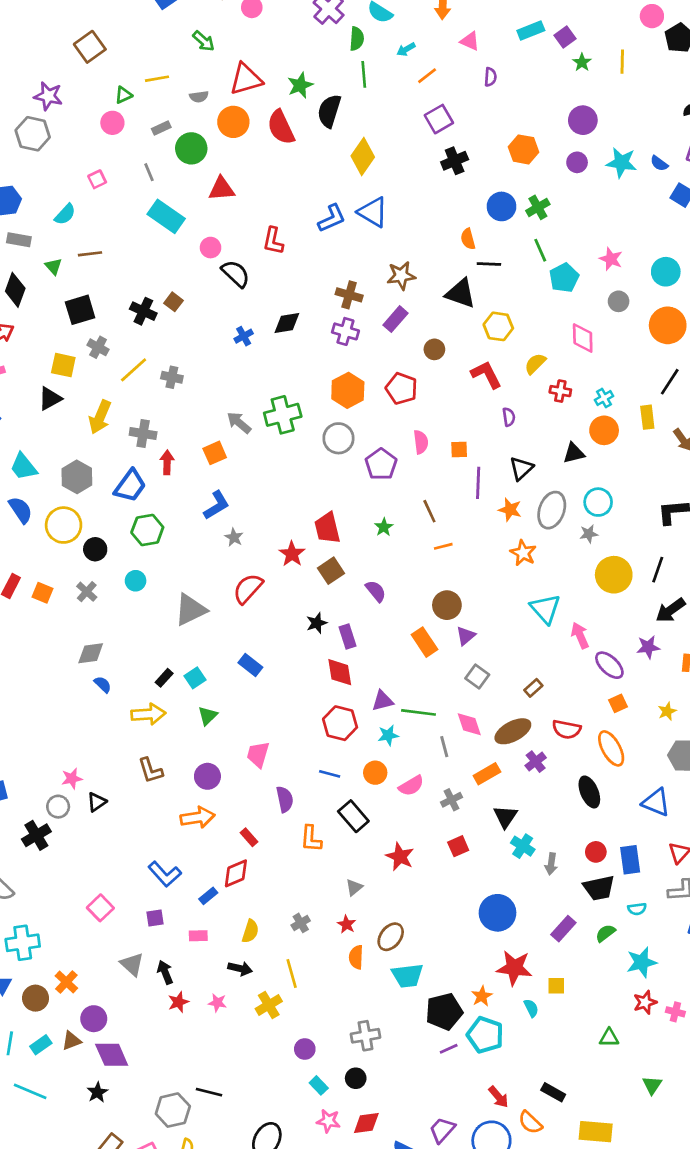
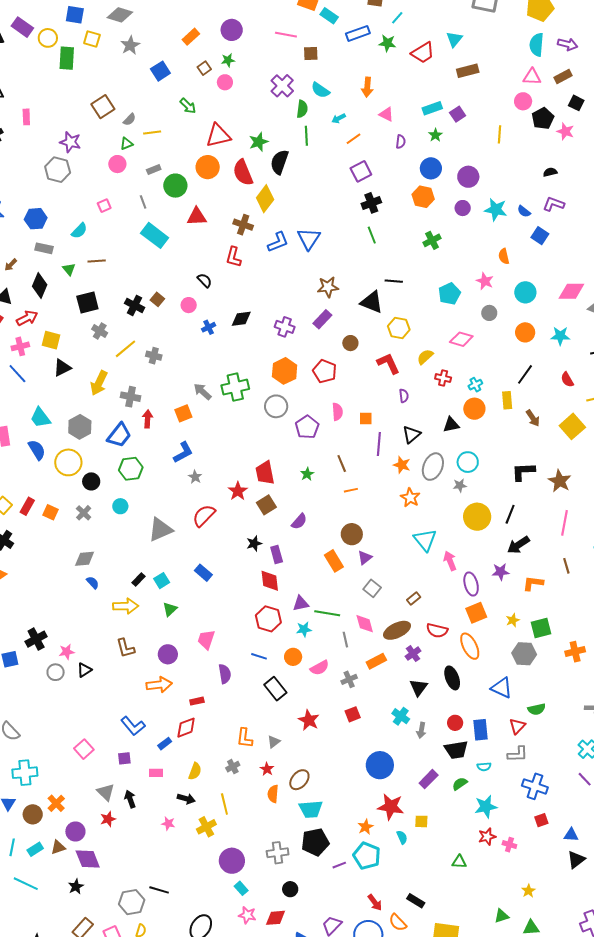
green star: (582, 62) -> (435, 135), moved
gray semicircle: (199, 97) -> (129, 119), moved, turned -40
yellow diamond: (363, 157) -> (265, 199), moved
blue circle: (501, 206) -> (431, 168), moved
blue triangle: (373, 212) -> (309, 239), turned 30
orange semicircle: (468, 239) -> (504, 256), moved
pink circle: (211, 248) -> (189, 305), moved
green line: (540, 250) -> (372, 235), moved
black semicircle: (236, 274) -> (205, 280), size x0.7
brown cross: (349, 295) -> (243, 225), moved
orange circle: (668, 325) -> (525, 332), size x0.7
pink diamond: (583, 338) -> (461, 339), turned -75
yellow square: (63, 365) -> (51, 340), moved
purple semicircle: (376, 591) -> (299, 521), turned 78
purple ellipse: (609, 665) -> (471, 584), turned 30
orange square: (618, 703) -> (476, 613), size x1.5
black triangle: (505, 817) -> (419, 687), moved
black cross: (36, 835) -> (36, 639), moved
red rectangle: (249, 837) -> (197, 701), turned -64
orange L-shape: (311, 839) -> (245, 738), moved
red star: (178, 1002) -> (108, 819), moved
black pentagon: (444, 1011) -> (315, 842), moved
purple circle: (305, 1049) -> (232, 861), size x1.6
black circle: (356, 1078) -> (290, 889), moved
green triangle: (652, 1085) -> (502, 916), moved, turned 35

